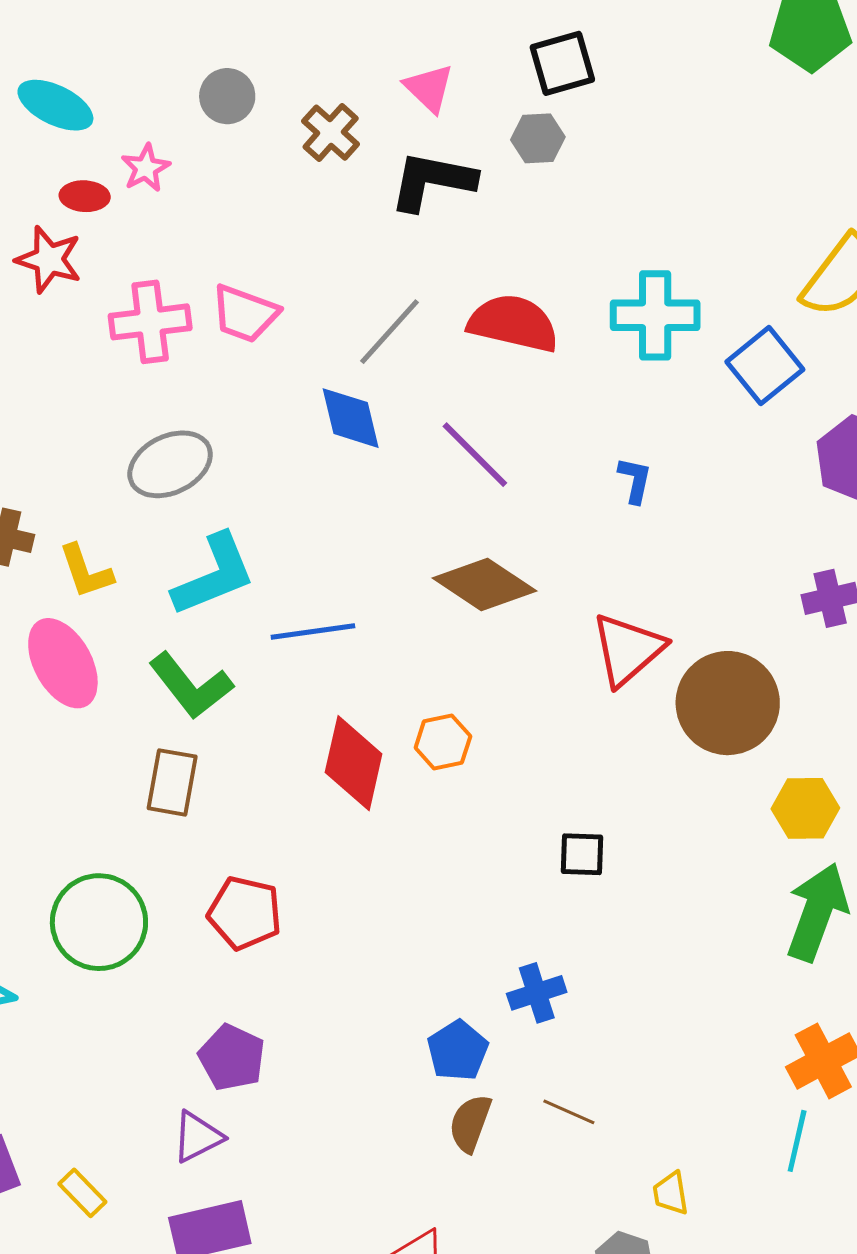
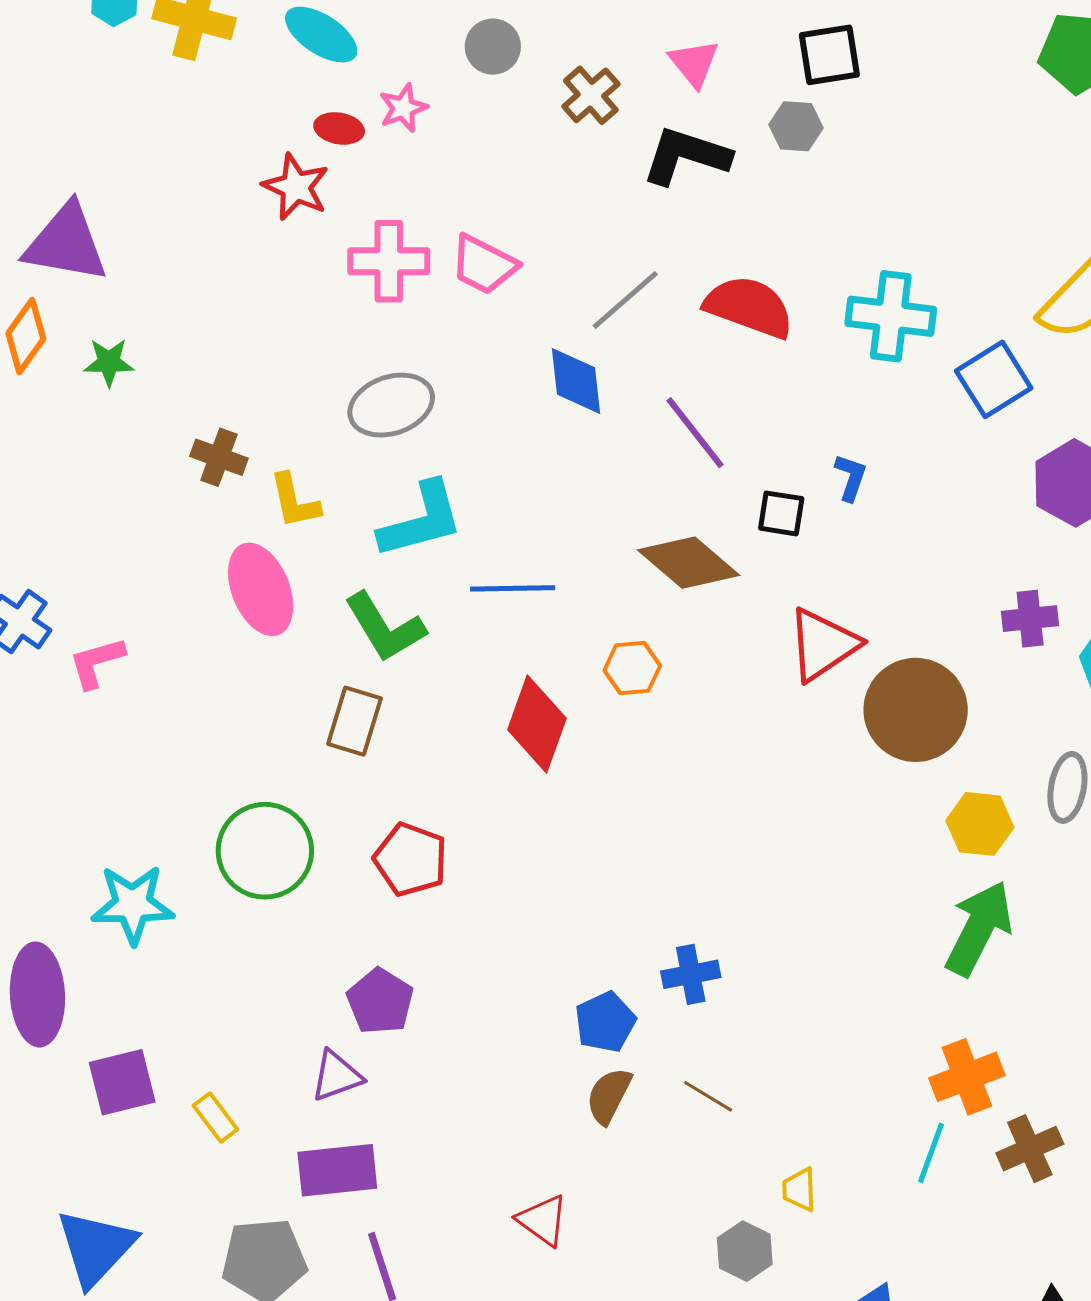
orange hexagon: (443, 742) -> (632, 668), moved
black square: (582, 854) -> (781, 513), moved

